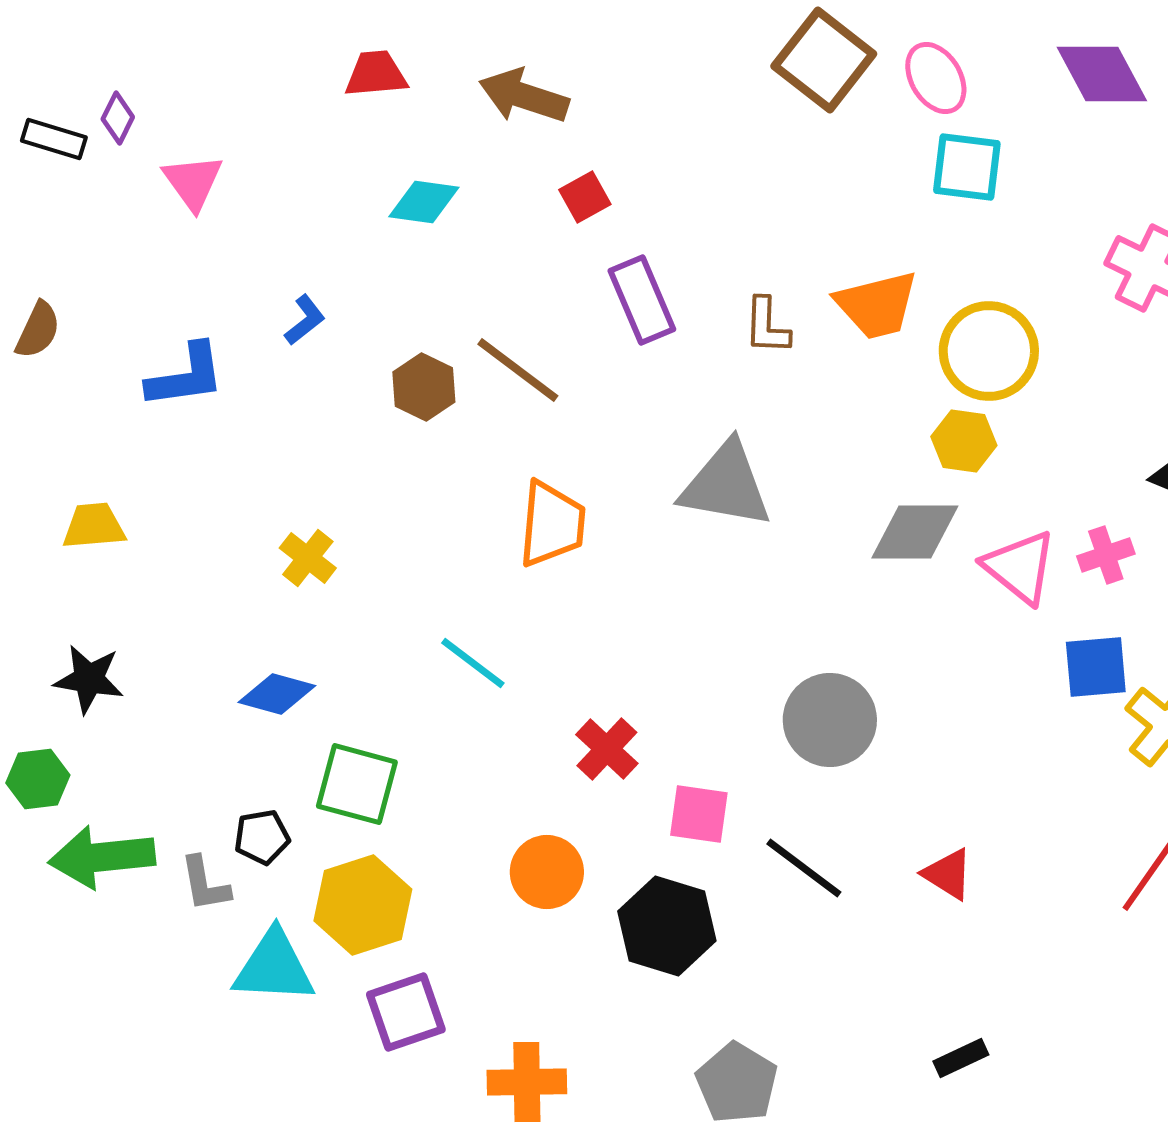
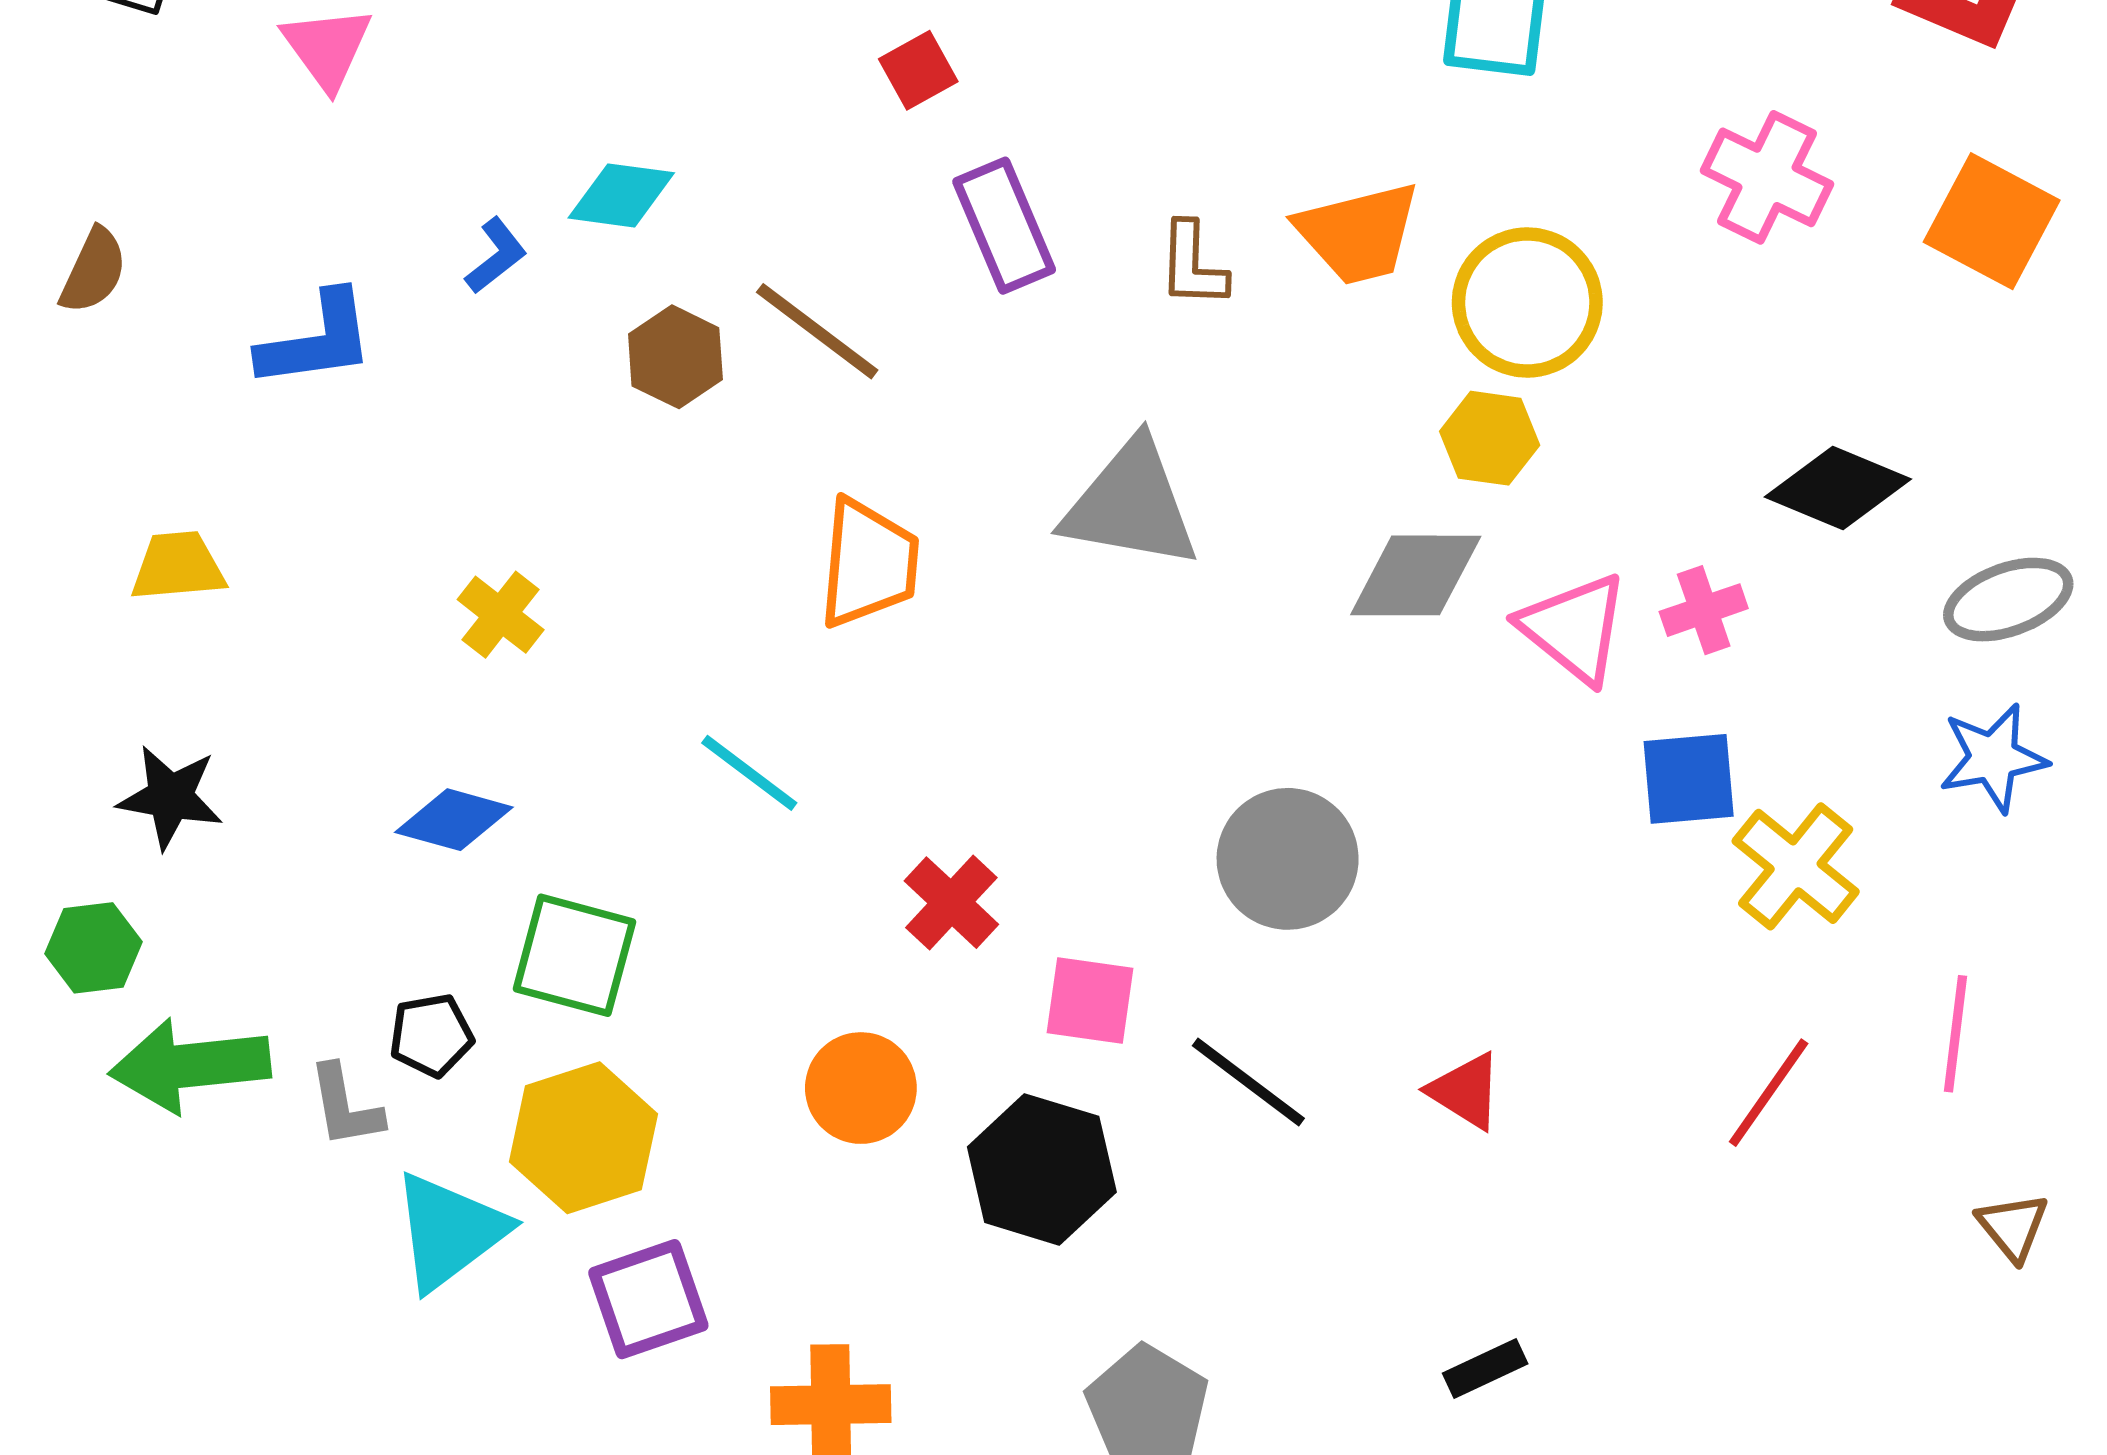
cyan diamond: (424, 202) -> (621, 195), moved
cyan triangle: (274, 967) -> (449, 1231), turned -40

